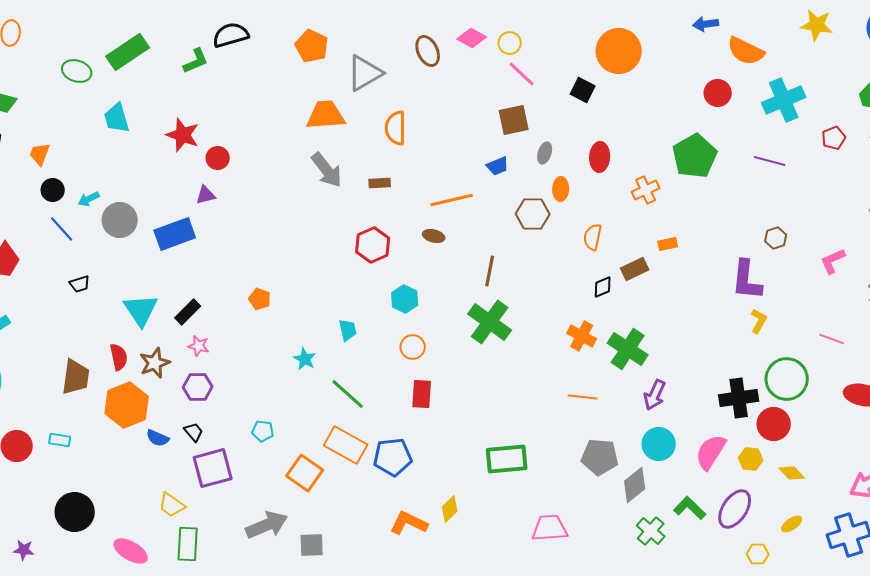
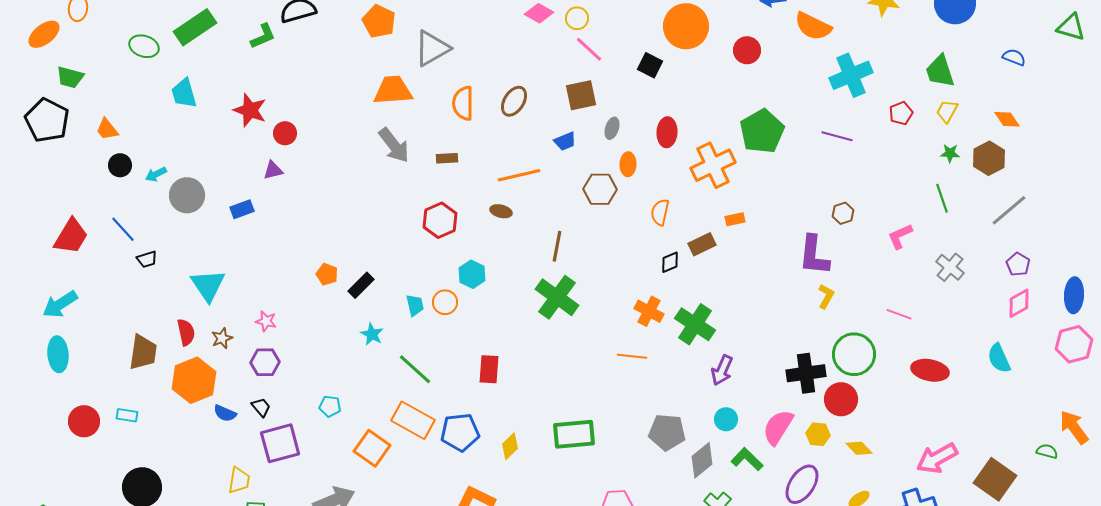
brown ellipse: (428, 51) -> (514, 101), moved, turned 56
red circle: (718, 93) -> (747, 50), moved
orange trapezoid: (40, 154) -> (107, 129), turned -60
orange cross: (646, 190) -> (713, 165), size x1.6
blue line: (62, 229) -> (123, 229), moved
blue rectangle: (175, 234) -> (242, 209), size x0.6
black rectangle: (188, 312) -> (361, 285), moved
orange circle: (413, 347) -> (445, 302), moved
brown star: (155, 363) -> (222, 338), size x0.7
orange line: (583, 397) -> (632, 356), moved
cyan circle: (659, 444) -> (726, 419), size x0.7
yellow trapezoid: (172, 505) -> (239, 480), turned -116
green L-shape: (690, 508) -> (747, 459), moved
yellow diamond: (450, 509) -> (510, 446), moved

